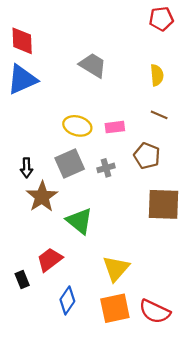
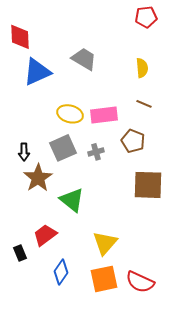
blue triangle: (22, 80) -> (37, 72), moved
pink rectangle: (115, 127) -> (104, 115), size x1.5

